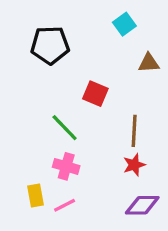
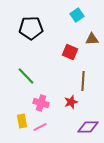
red square: (95, 94) -> (70, 52), moved
green line: (65, 128) -> (26, 76), moved
red star: (134, 165) -> (71, 102), moved

